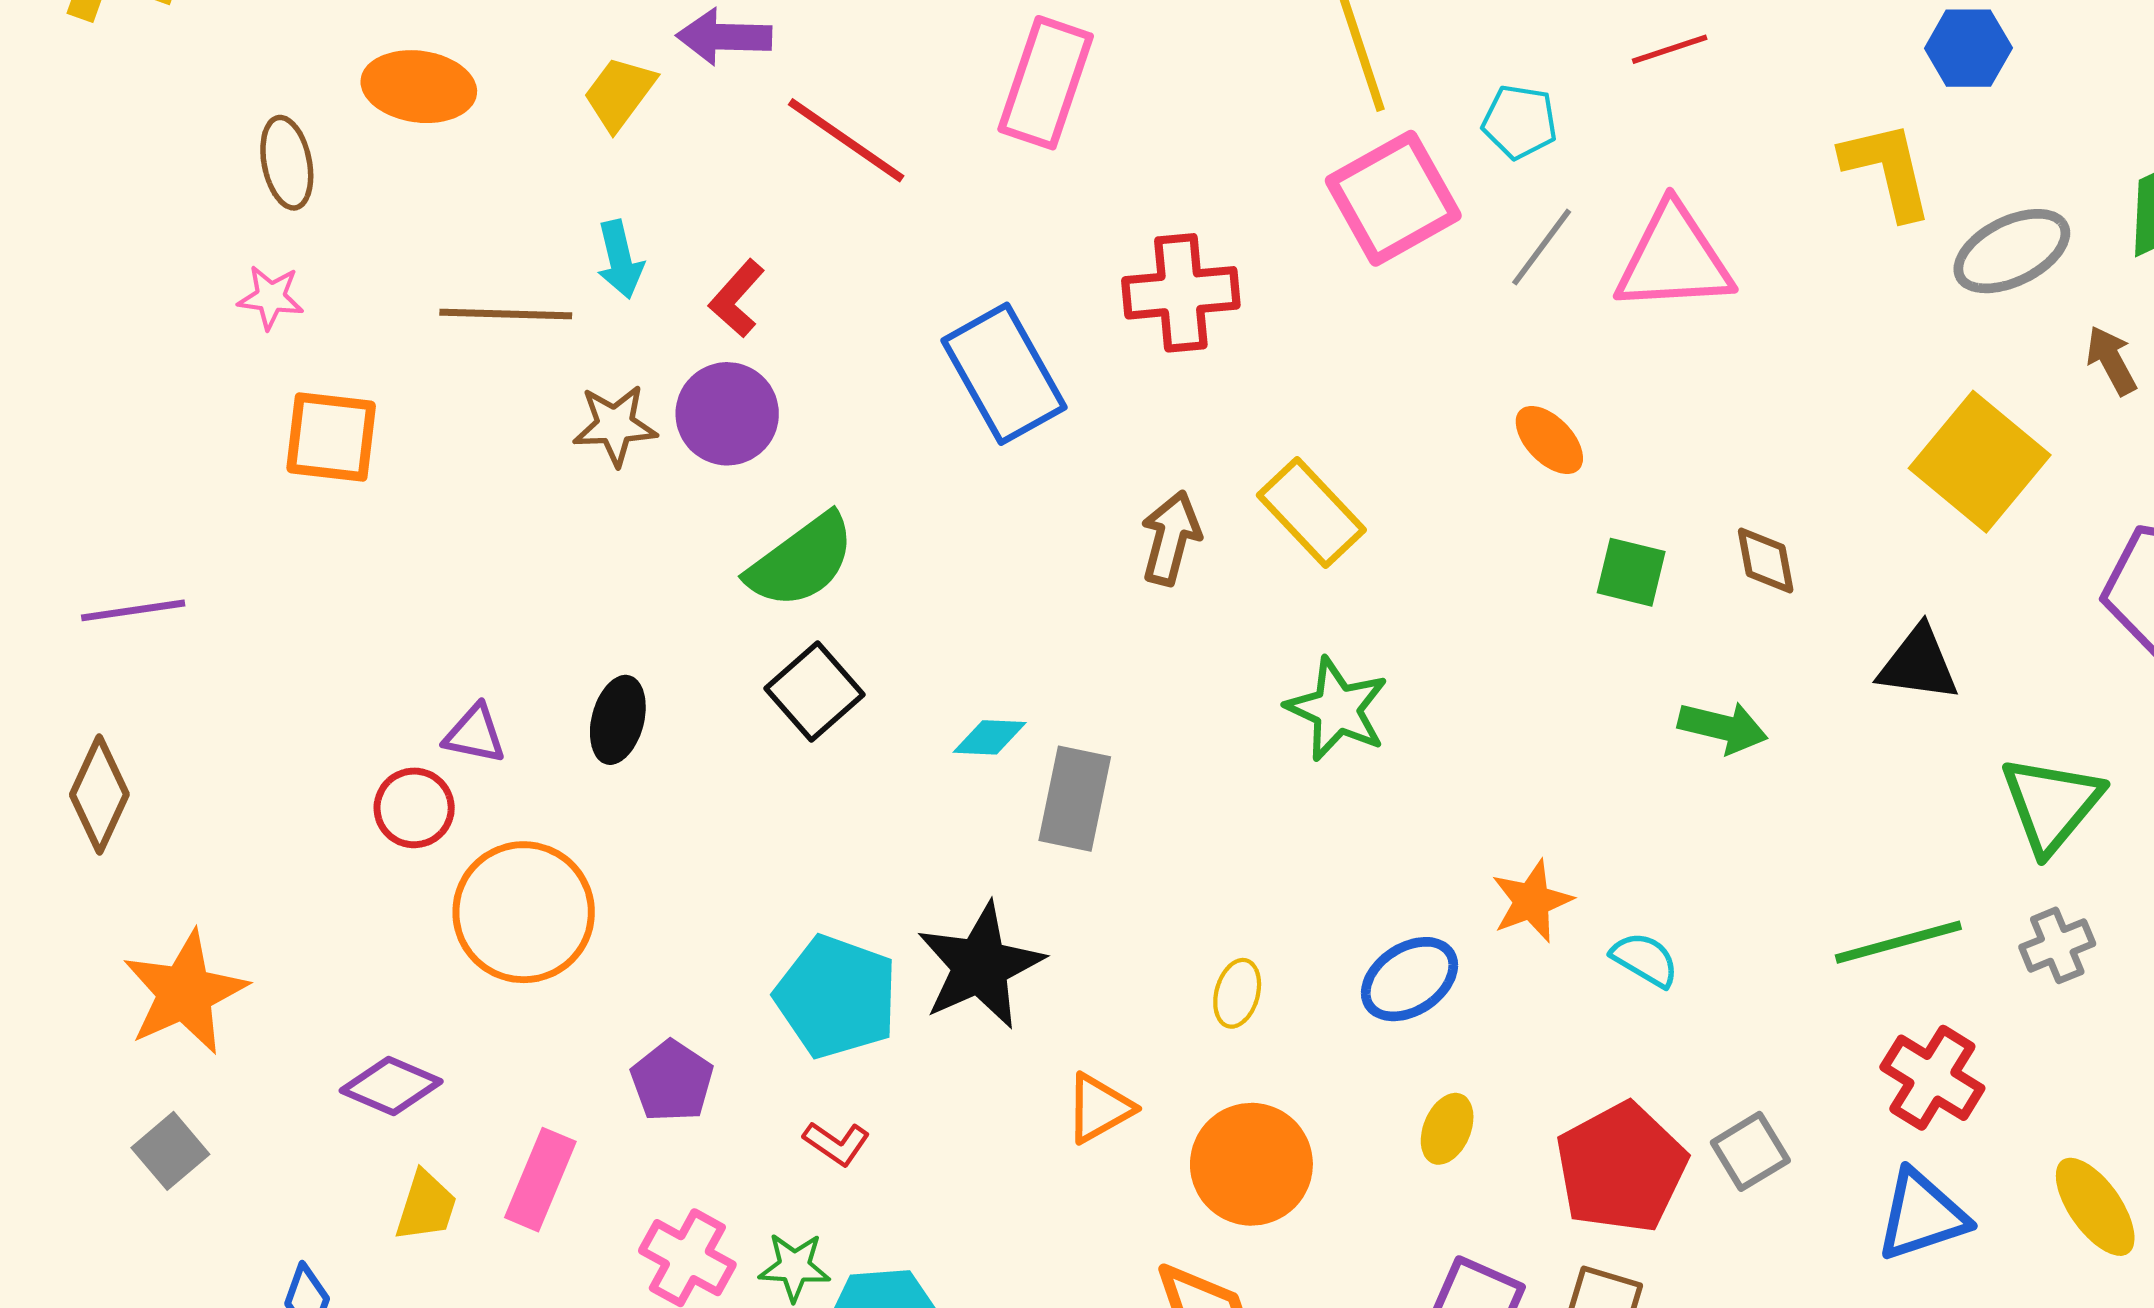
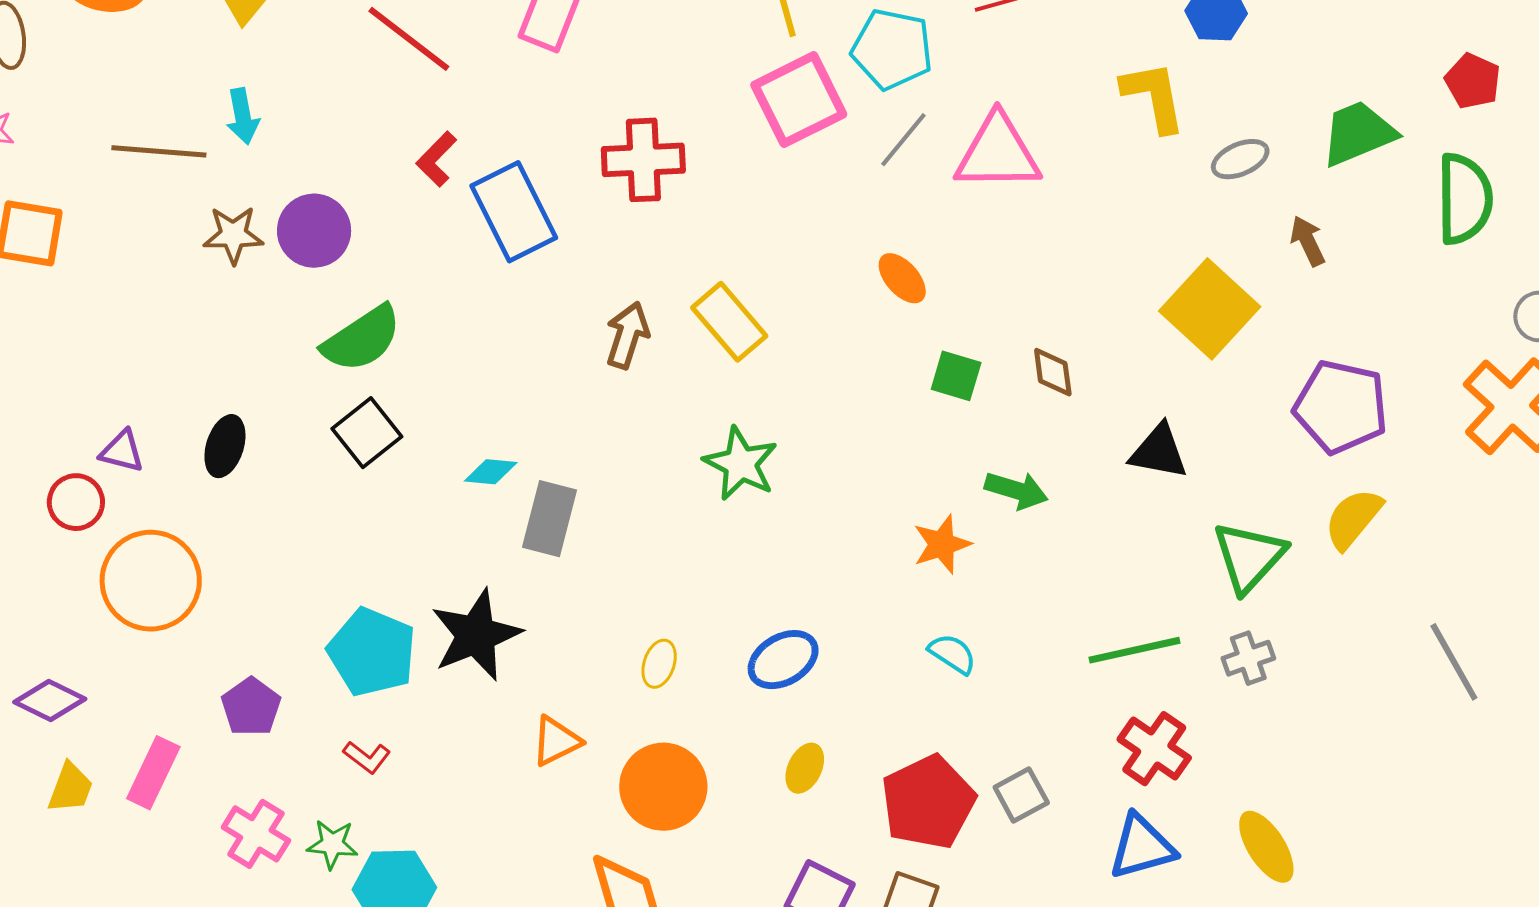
cyan pentagon: (1520, 122) -> (892, 49), size x1.5
gray ellipse: (2012, 251) -> (1240, 159), size x0.7
red L-shape: (737, 298) -> (436, 159), moved
orange star: (1532, 901) -> (942, 544), moved

